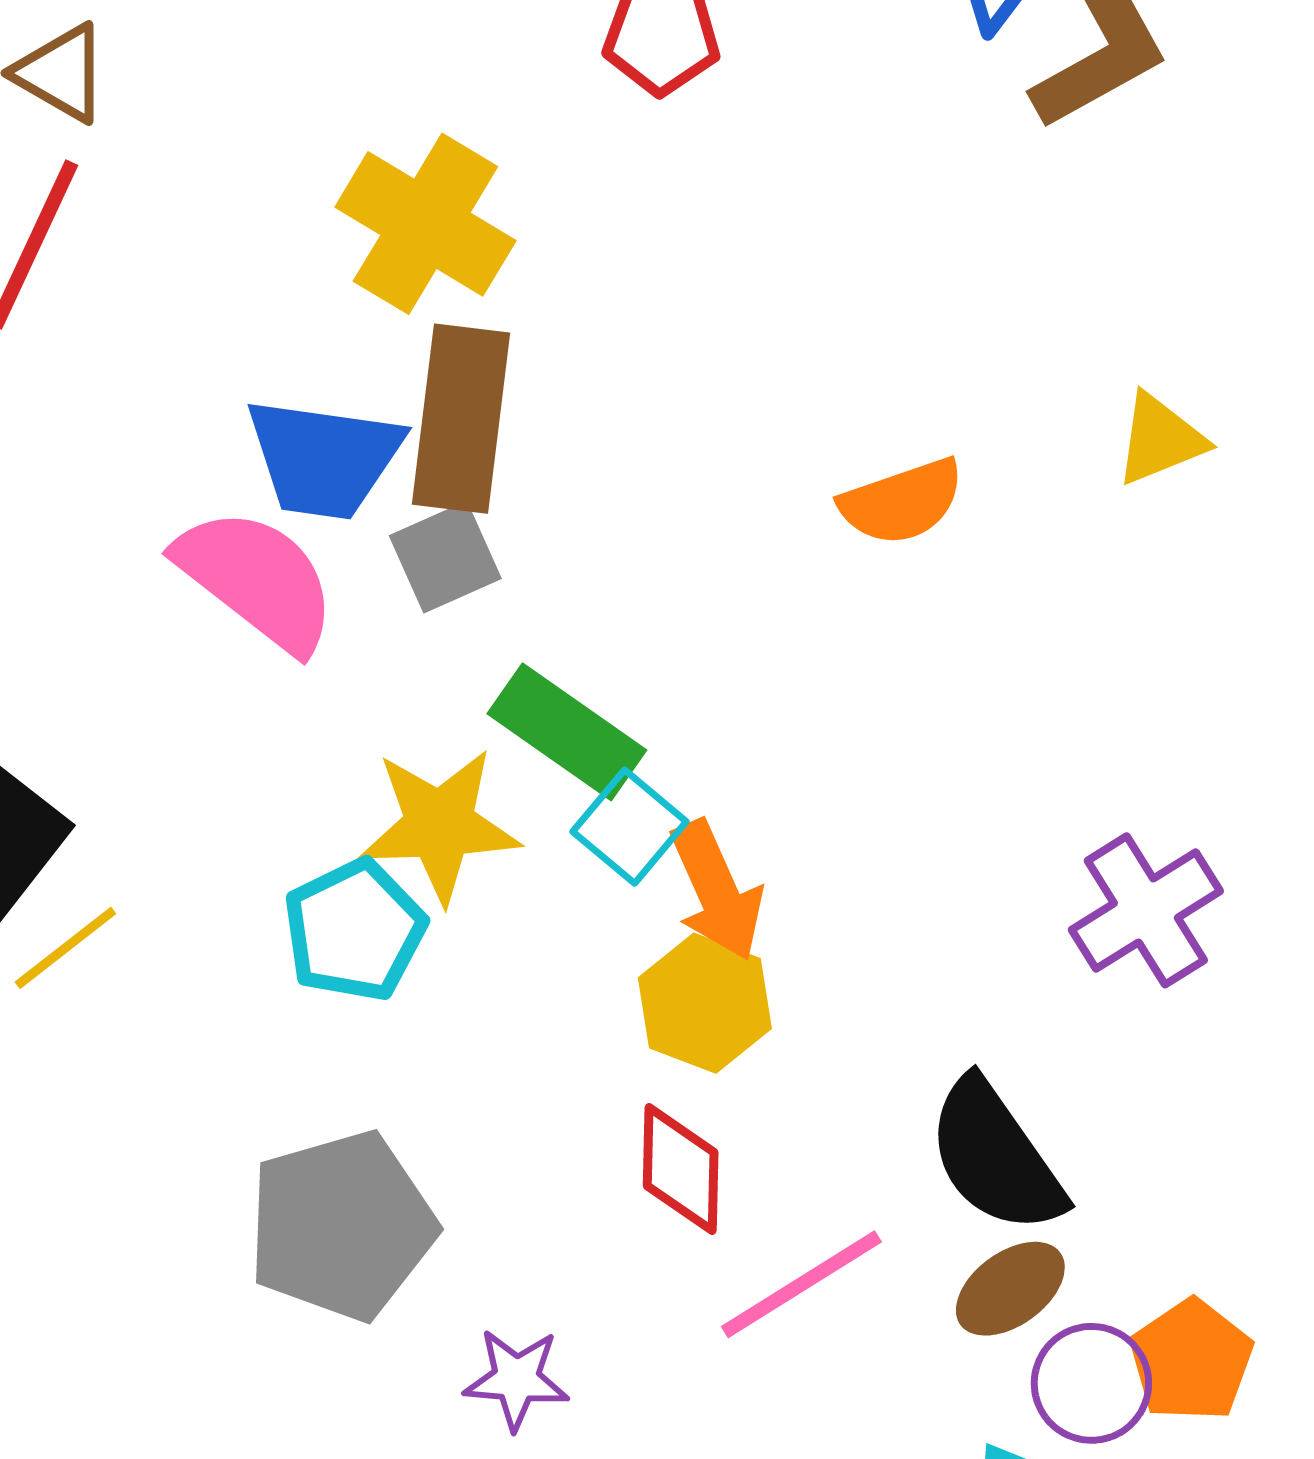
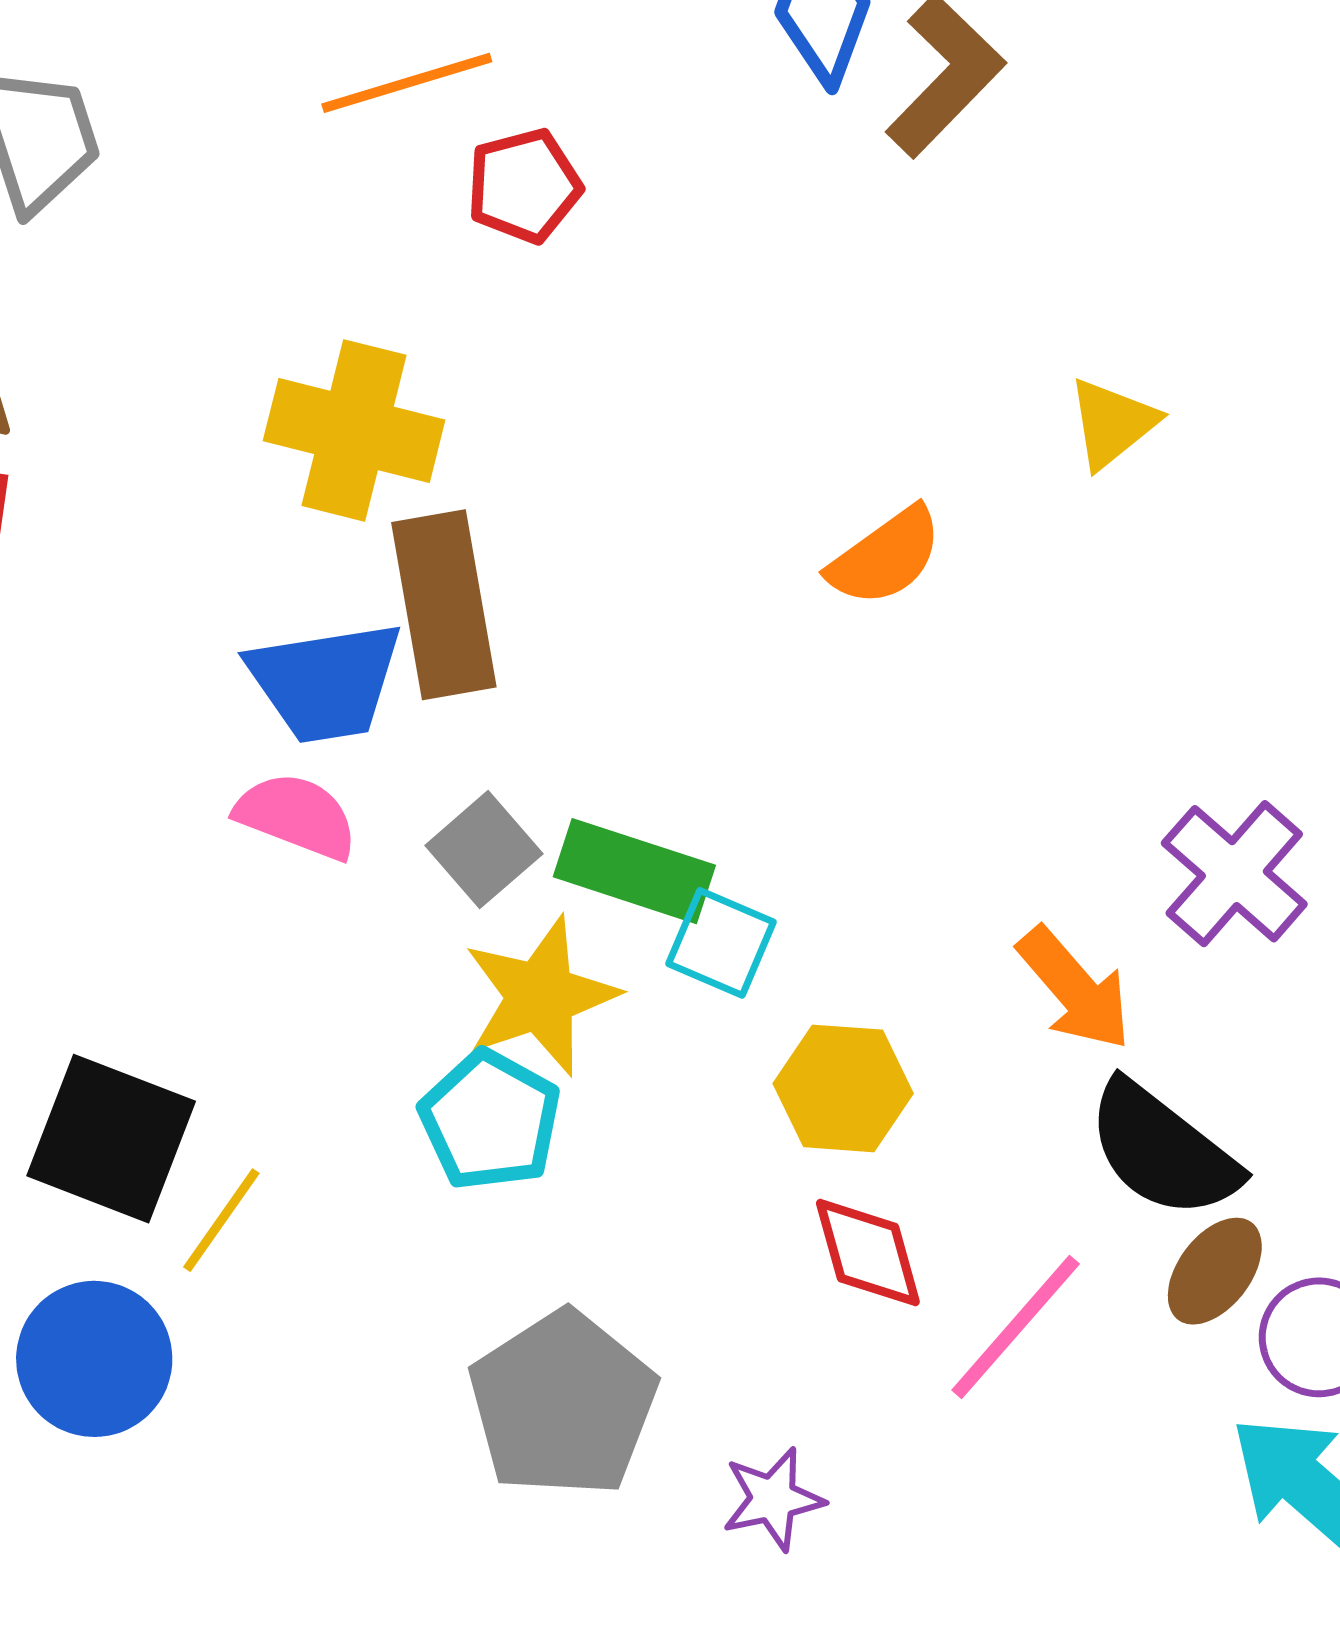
gray square: (445, 557) -> (484, 850), moved
pink semicircle: (257, 579) -> (297, 816), size x0.7
orange arrow: (717, 890) -> (1075, 989), moved

